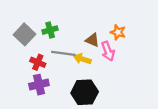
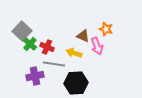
green cross: (50, 30) -> (30, 44), moved, turned -32
gray line: (63, 53) -> (54, 64), moved
red cross: (38, 62) -> (47, 47), moved

